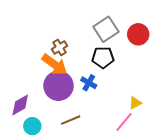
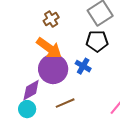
brown cross: (60, 47) -> (51, 19), moved
purple diamond: (20, 105) -> (31, 90), moved

